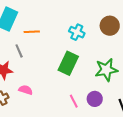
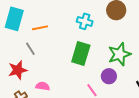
purple circle: (95, 99) -> (109, 76), moved

